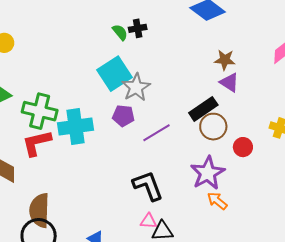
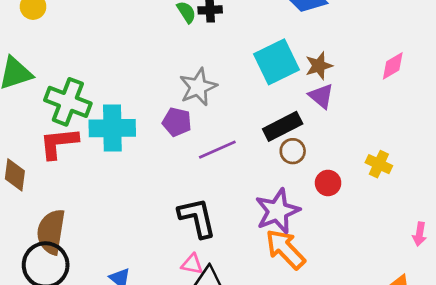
brown star: (225, 60) -> (319, 66), turned -30
cyan square: (115, 74) -> (276, 62), moved
brown circle: (213, 127) -> (293, 151), size x0.7
orange arrow: (217, 201) -> (285, 249), size x1.6

